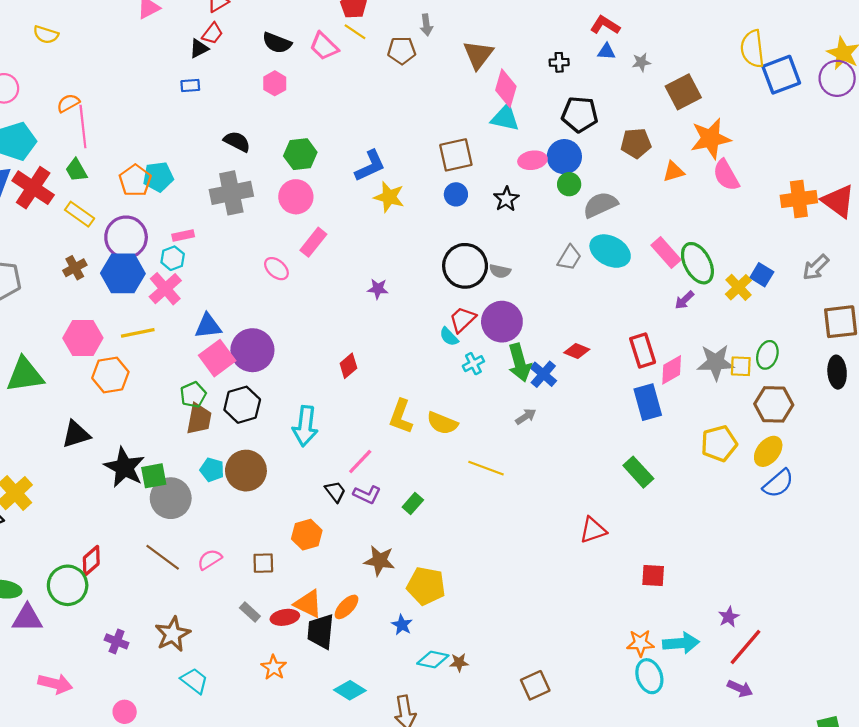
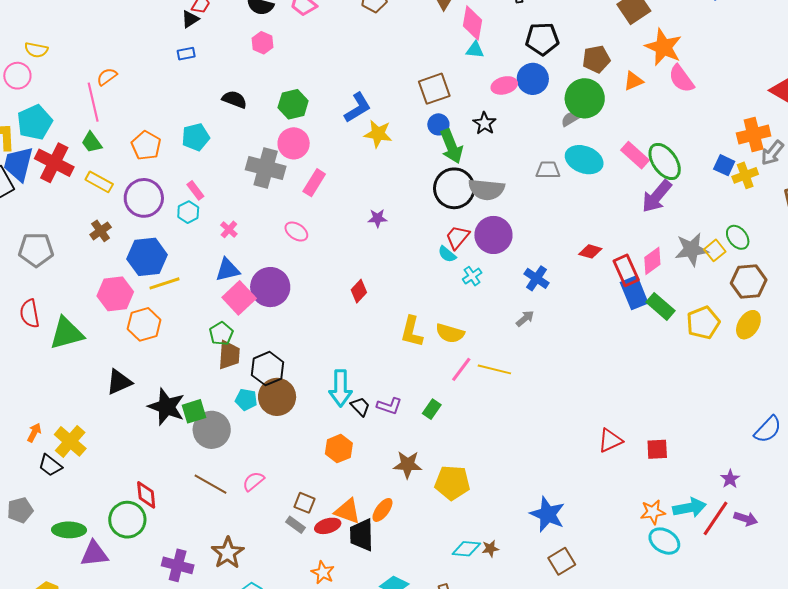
yellow semicircle: (46, 35) -> (36, 50), moved
orange semicircle: (68, 103) -> (107, 77), moved
cyan triangle: (505, 118) -> (475, 50), size x0.7
orange star: (711, 139) -> (663, 47), turned -30
cyan pentagon: (158, 177) -> (196, 137), moved
green circle: (569, 184) -> (585, 98), moved, size x1.8
gray cross: (231, 193) -> (266, 168), moved, turned 33
orange cross: (799, 199) -> (754, 134), moved
gray semicircle: (600, 205) -> (570, 119), size x0.6
pink rectangle: (183, 235) -> (195, 190), turned 72
gray trapezoid: (569, 258) -> (548, 170), turned -115
pink ellipse: (276, 269) -> (296, 231), moved
gray semicircle: (500, 271) -> (486, 189), size x1.8
blue hexagon: (123, 273) -> (147, 257), moved
yellow cross: (738, 287) -> (745, 175), moved, turned 30
pink cross: (165, 289) -> (229, 229), moved, size x0.6
purple arrow: (684, 300) -> (657, 196), size x1.8
red diamond: (577, 351) -> (590, 251), moved
red rectangle: (643, 351) -> (626, 270), moved
green ellipse: (767, 355) -> (738, 237), turned -50
green arrow: (519, 363) -> (451, 146), moved
yellow square: (741, 366) -> (715, 250), turned -35
black hexagon: (242, 405) -> (267, 369), moved
cyan arrow: (305, 426) -> (340, 388), moved
pink line: (360, 461) -> (461, 369), moved
green rectangle: (638, 472) -> (660, 306), moved
blue semicircle: (778, 483) -> (768, 429), moved
red triangle: (593, 530) -> (610, 440), moved
red diamond: (91, 561) -> (146, 495), turned -48
brown square: (263, 563) -> (305, 503), moved, turned 30
blue star: (402, 625) -> (548, 514), moved, size x1.8
purple cross: (117, 641) -> (178, 565), size x1.4
red line: (745, 647) -> (716, 518), moved
cyan ellipse: (649, 676) -> (664, 541), turned -32
purple arrow: (740, 688) -> (746, 519), moved

